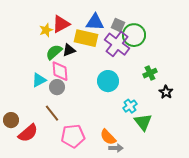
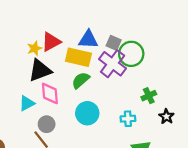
black triangle: (69, 50) -> (40, 70), moved, size x1.6
green semicircle: (54, 52) -> (81, 80), moved
cyan circle: (108, 81) -> (87, 113), moved
gray circle: (57, 87) -> (47, 124), moved
cyan cross: (130, 106) -> (128, 119), moved, turned 32

